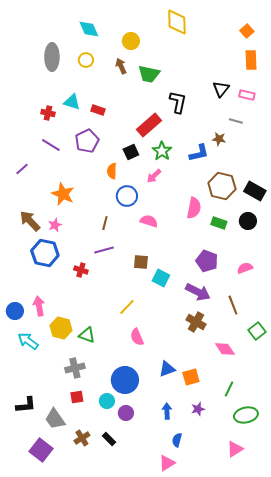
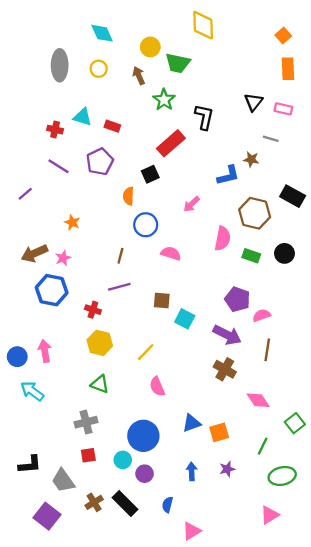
green trapezoid: (149, 74) -> (178, 63), moved
green star: (162, 151) -> (164, 100), moved
pink arrow: (154, 176) -> (192, 204), moved
black rectangle: (255, 191) -> (293, 196), moved
orange star: (63, 194) -> (72, 222), size x0.6
brown arrow: (30, 221) -> (34, 253), turned -70
pink semicircle: (245, 268) -> (262, 315), moved
brown line: (233, 305) -> (267, 350), turned 30
yellow hexagon: (61, 328) -> (100, 343), moved
green square: (257, 331) -> (295, 423), moved
black rectangle: (109, 439) -> (125, 503), size x1.6
blue semicircle: (177, 440) -> (167, 505), moved

